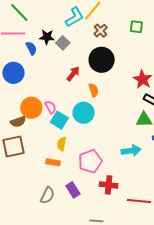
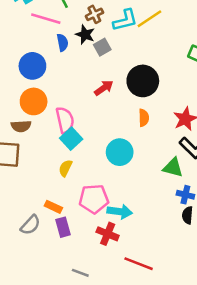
brown cross: (101, 31) -> (94, 14), moved
orange semicircle: (94, 90) -> (144, 118), moved
pink semicircle: (50, 107) -> (65, 120), size x1.5
orange circle: (31, 108) -> (34, 101), moved
cyan circle: (84, 113) -> (120, 152), moved
cyan arrow: (131, 151) -> (120, 212), moved
orange rectangle: (53, 162) -> (53, 207), moved

